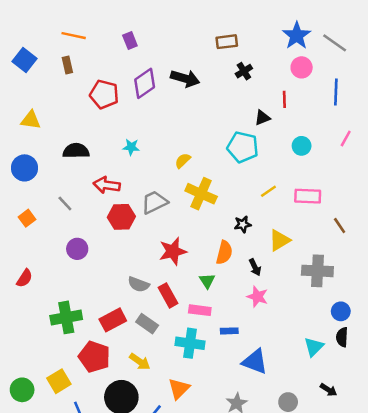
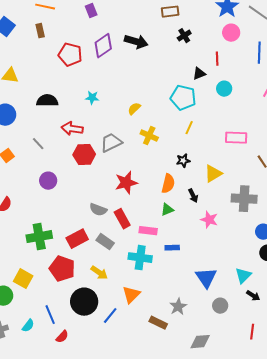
cyan circle: (302, 146) -> (224, 89), moved
yellow line: (268, 191) -> (189, 128), moved, turned -32
yellow cross: (201, 194) -> (149, 136), size x0.7
green triangle: (207, 281) -> (167, 210), moved, turned 40
pink star: (257, 297) -> (209, 220), moved
cyan triangle: (314, 347) -> (243, 276), moved
blue triangle: (255, 362) -> (206, 278), moved, turned 35
yellow square: (59, 381) -> (23, 279), moved, turned -30

